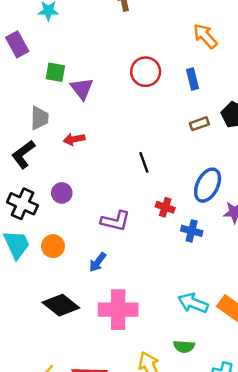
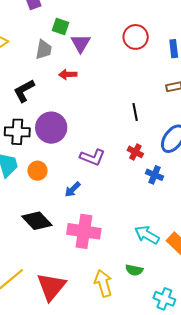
gray trapezoid: (39, 118) -> (44, 50), moved
red arrow: (74, 139) -> (68, 74), moved
black line: (144, 162) -> (135, 112), moved
purple circle: (62, 193) -> (51, 128), size x1.8
black cross: (22, 204) -> (17, 132), turned -30

